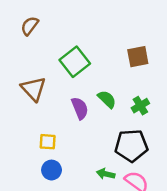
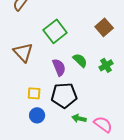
brown square: (138, 57) -> (104, 27), turned -30
black pentagon: (131, 146) -> (64, 95), moved

